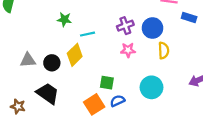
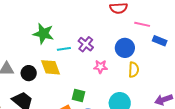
green star: (64, 19) -> (43, 34), size x1.5
purple cross: (125, 26) -> (86, 44), moved, turned -35
yellow diamond: (75, 55) -> (50, 67), turned -70

